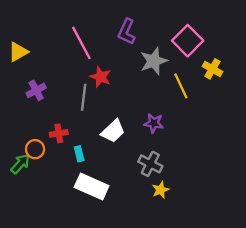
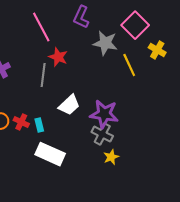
gray star: (154, 61) -> (105, 43), turned 30
purple star: (154, 123) -> (104, 114), moved, size x1.6
red cross: (59, 133) -> (21, 122), moved, turned 35

